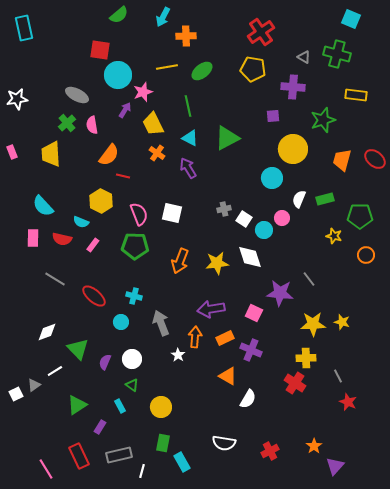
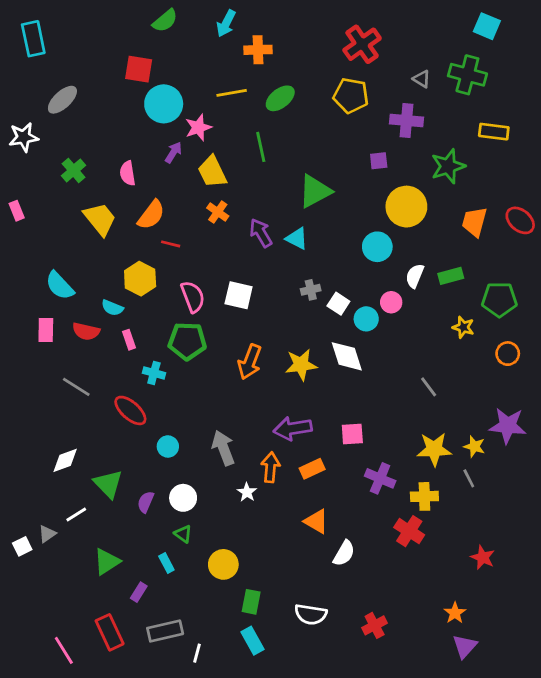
gray ellipse: (77, 95) -> (62, 100), moved, turned -70
green cross: (67, 123) -> (74, 170), moved
cyan triangle: (190, 138) -> (297, 238), moved
yellow trapezoid: (51, 154) -> (100, 219), moved, turned 144
pink rectangle: (93, 245) -> (129, 340), turned -56
purple star: (280, 293) -> (508, 426), moved
cyan cross: (134, 296) -> (154, 373), moved
pink square: (254, 313) -> (352, 434), turned -30
purple cross: (251, 350) -> (380, 478), moved
gray line: (338, 376) -> (469, 478), moved
green rectangle: (163, 443) -> (251, 602), moved
orange star: (314, 446) -> (455, 613), moved

